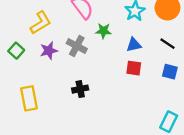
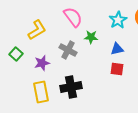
purple star: (49, 51) -> (42, 63), moved
black cross: (80, 89) -> (71, 87), size x1.5
yellow rectangle: (29, 98) -> (41, 92), moved

